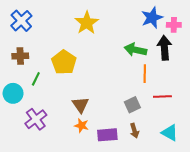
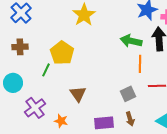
green line: (36, 79) -> (46, 70), moved
orange star: (81, 126) -> (61, 121), moved

